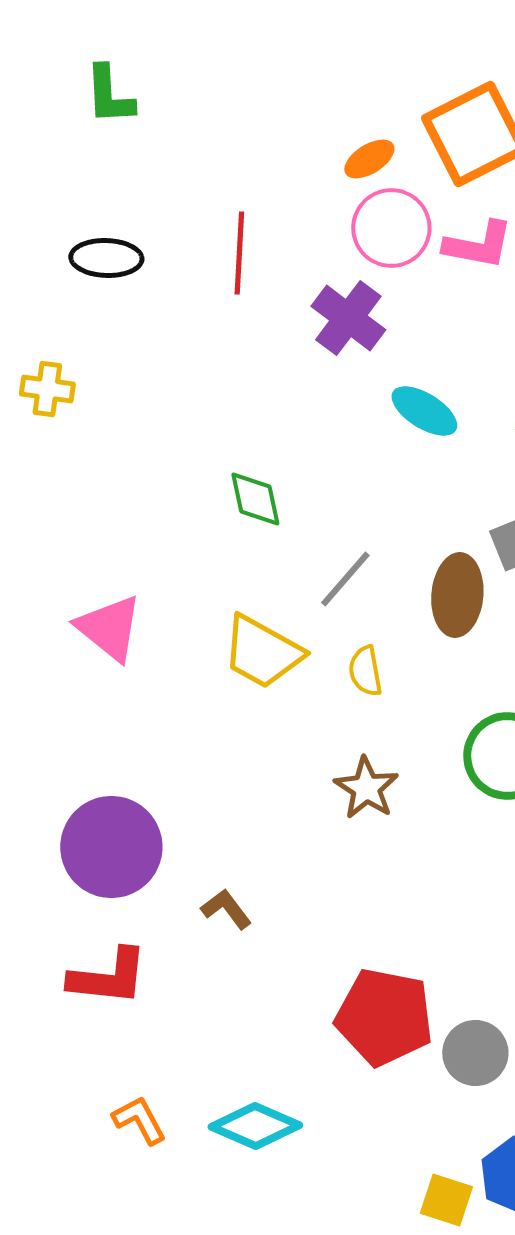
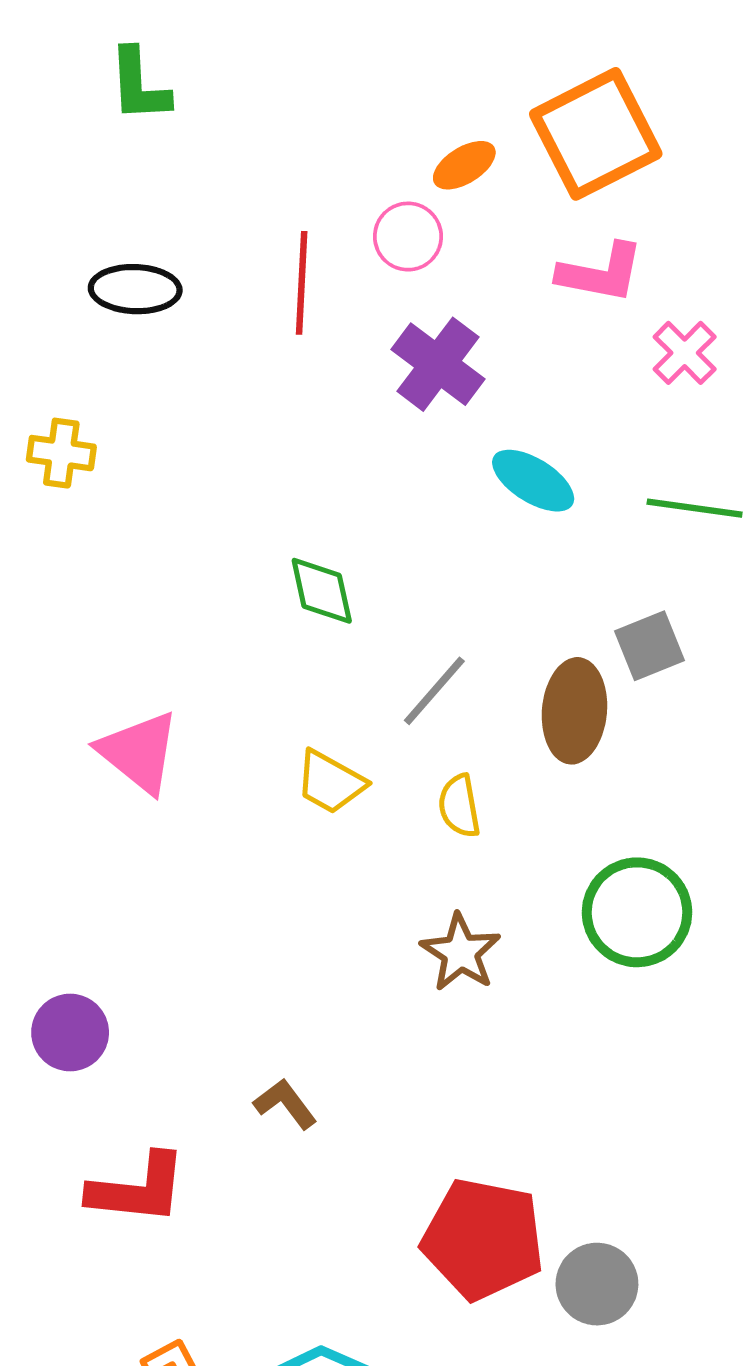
pink circle: (391, 228) -> (408, 237), moved, size x0.7
yellow trapezoid: (262, 652) -> (330, 782), size x0.7
purple circle: (111, 847) -> (70, 1032), moved, size x0.6

